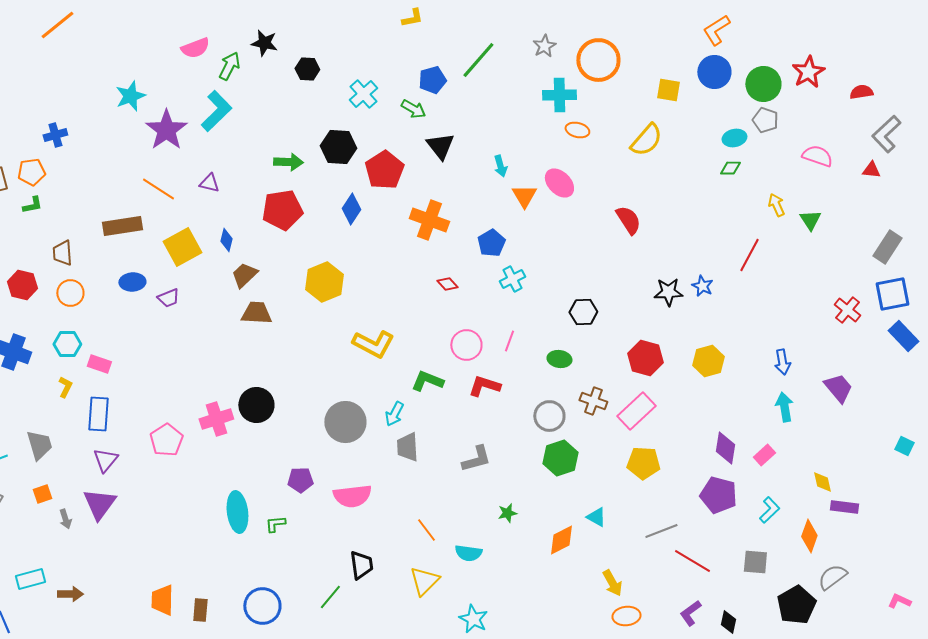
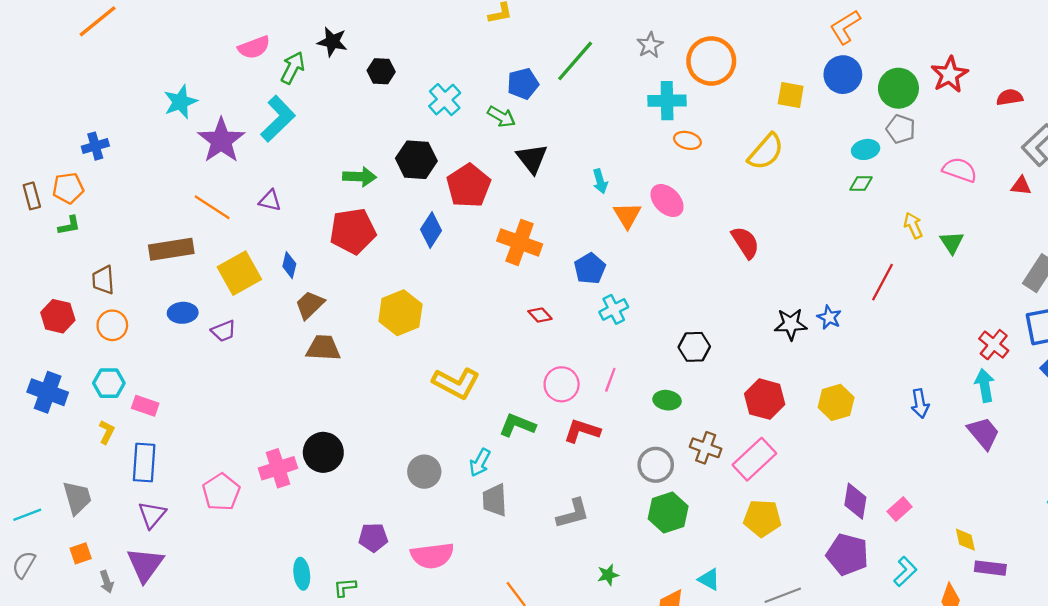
cyan arrow: (784, 407) -> (985, 385), moved
gray circle: (345, 422) -> (424, 472), size x0.7
cyan ellipse: (237, 512) -> (302, 574), size x0.7

